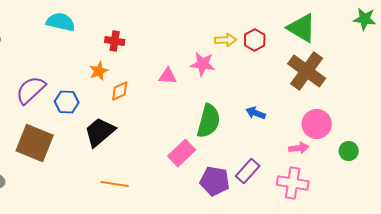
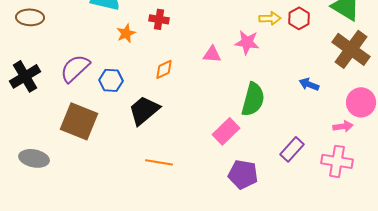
orange star: (99, 71) -> (126, 33), moved
blue arrow: (256, 113) -> (309, 84), moved
purple pentagon: (215, 181) -> (243, 174), moved

